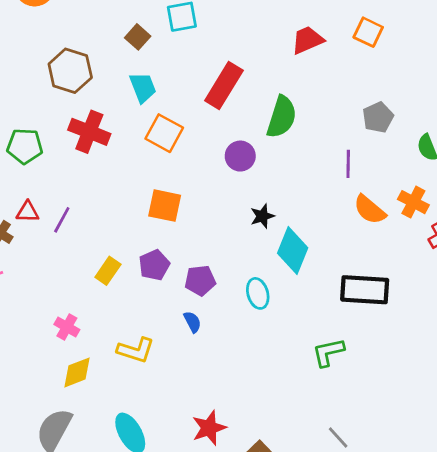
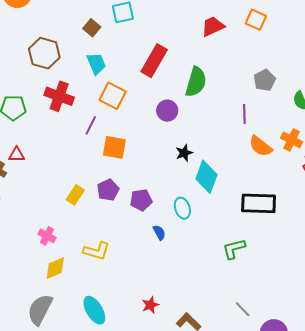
purple line: (62, 220) -> (91, 125), moved
blue semicircle: (192, 322) -> (159, 233), moved
red star: (209, 428) -> (150, 305), size x0.7

